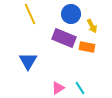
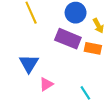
pink triangle: (58, 88) -> (46, 84), moved

